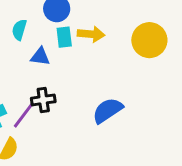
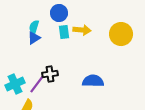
blue triangle: (40, 57) -> (34, 38), moved, turned -40
blue semicircle: (108, 110) -> (93, 81), turned 35

